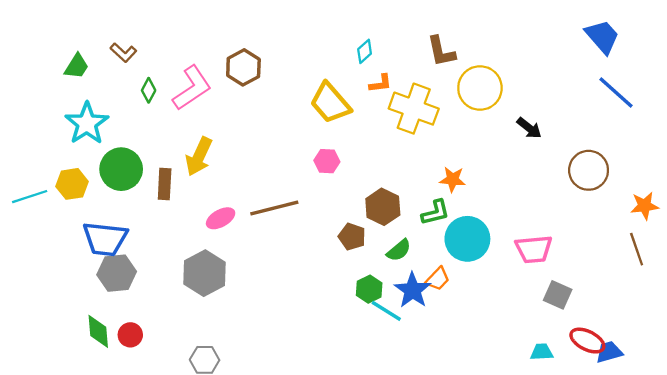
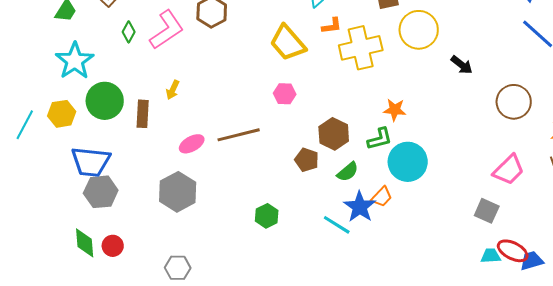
yellow cross: (414, 109) -> (361, 48), turned -33
yellow arrow: (199, 157) -> (173, 90), size x0.6
cyan line: (30, 197) -> (25, 125), turned -44
pink trapezoid: (534, 249) -> (509, 170), moved, turned -40
green hexagon: (369, 289) -> (267, 216), moved
cyan trapezoid: (542, 352) -> (491, 256), moved

